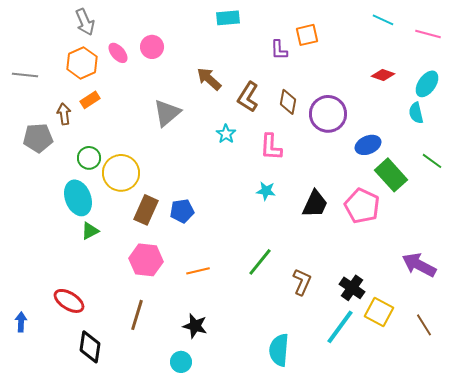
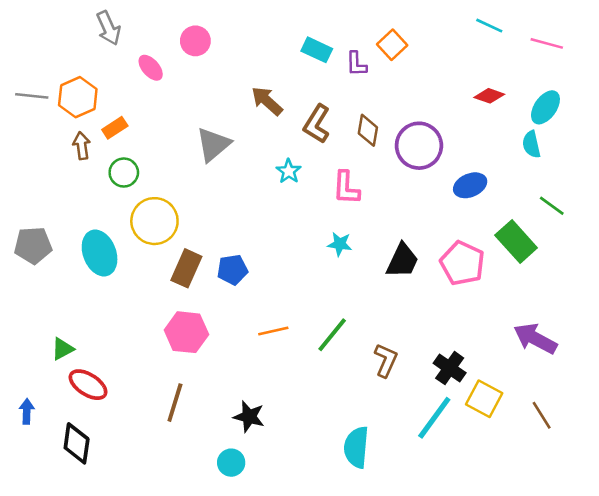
cyan rectangle: (228, 18) -> (317, 50), moved, turned 30
orange square: (307, 35) -> (392, 45), turned -30
pink circle: (152, 47) -> (195, 41), moved
orange hexagon: (82, 63) -> (78, 97), moved
gray pentagon: (38, 138) -> (33, 245), moved
green circle: (89, 158) -> (124, 173), moved
green rectangle: (391, 175) -> (516, 242), moved
green triangle: (90, 231) -> (62, 349), moved
orange line: (198, 271) -> (273, 331), moved
black diamond: (90, 347) -> (77, 443), moved

